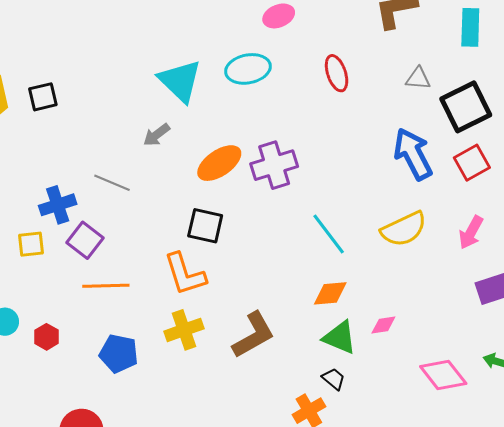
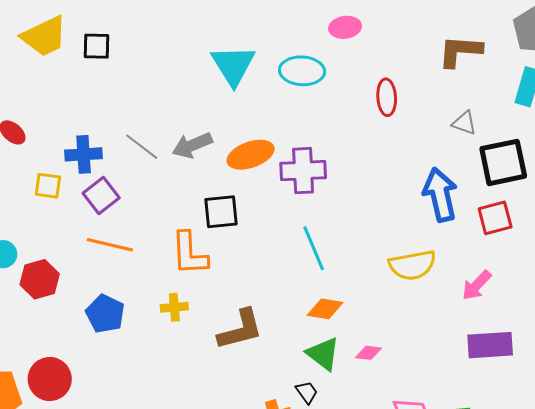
gray arrow: (157, 135) -> (192, 145), moved, size x1.4
black square: (205, 226) -> (221, 212), turned -33
cyan line: (329, 234) -> (314, 248), moved
yellow cross: (184, 330) -> (174, 307), size x0.7
red hexagon: (47, 337) -> (40, 279), size x1.5

